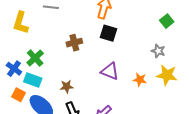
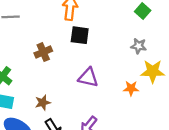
orange star: (140, 80) -> (131, 88), moved

